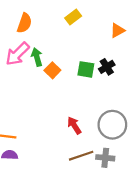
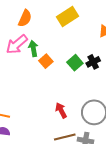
yellow rectangle: (73, 17) -> (68, 16), size x1.5
green square: (86, 69) -> (75, 63), turned 35

